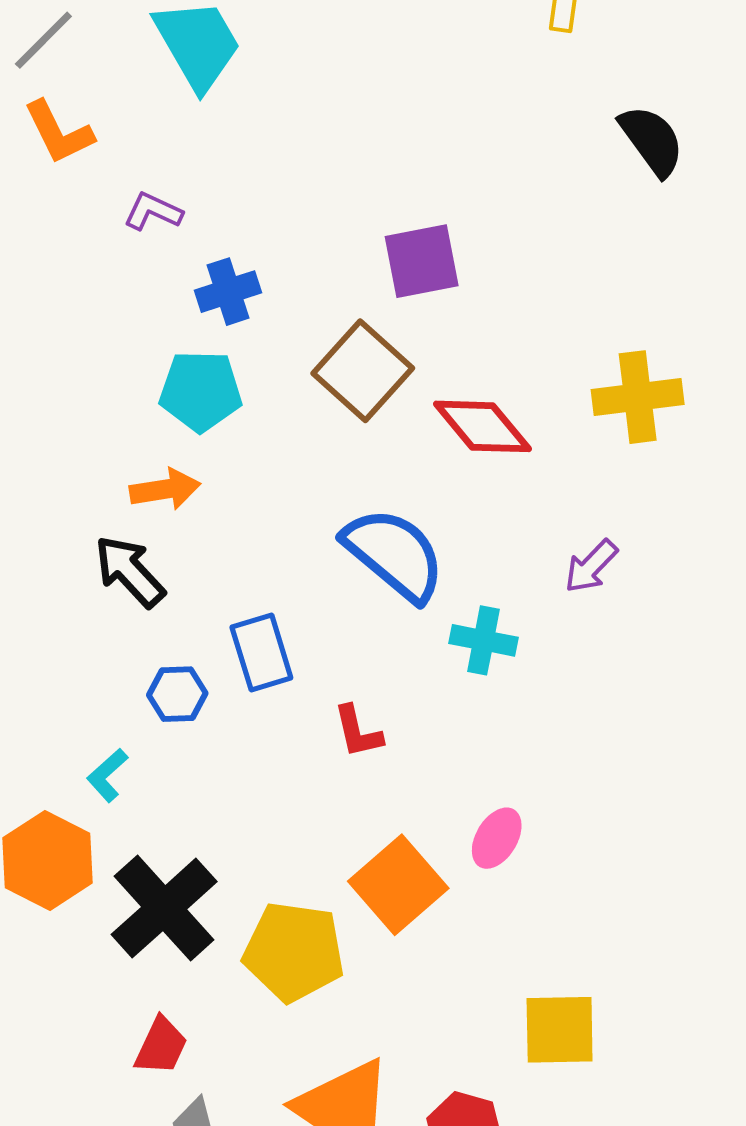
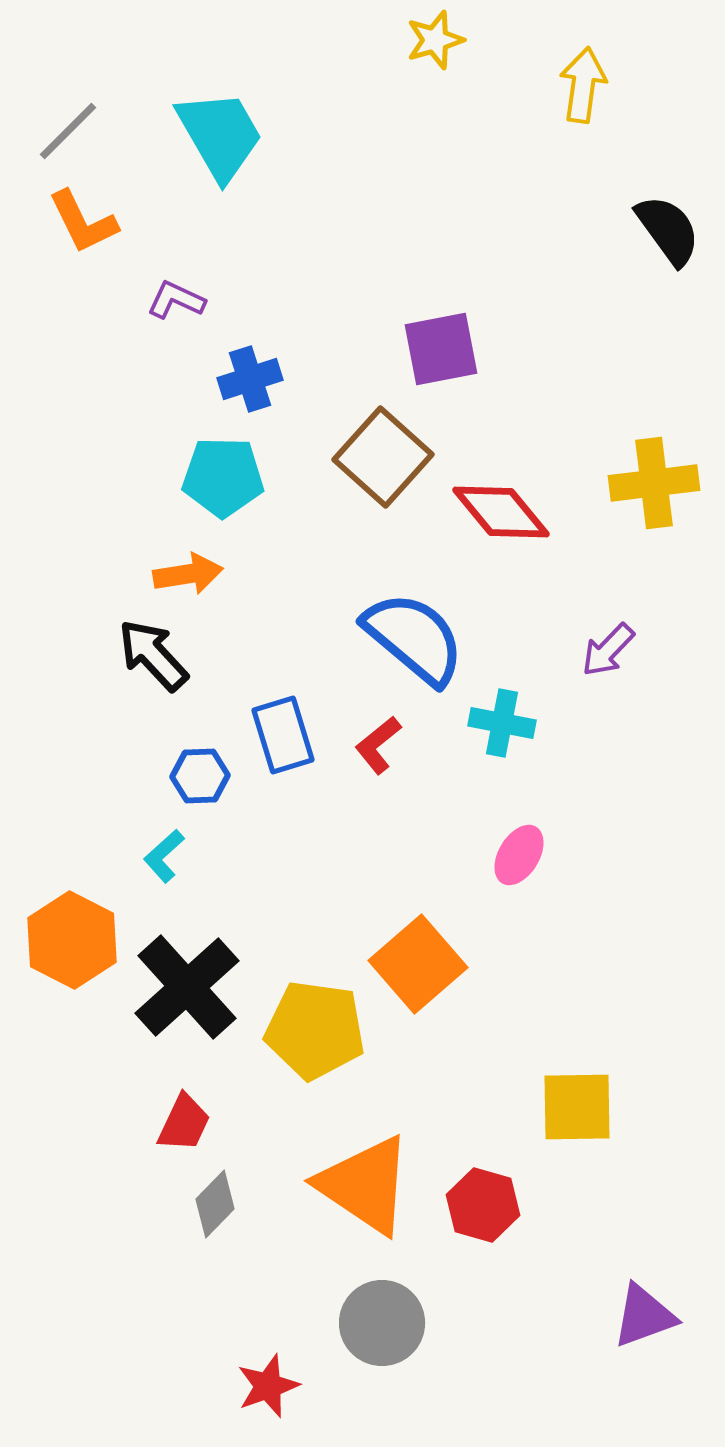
red L-shape: (358, 732) -> (378, 745), moved, turned 64
cyan L-shape: (107, 775) -> (164, 856), moved
pink ellipse: (497, 838) -> (519, 855), moved

